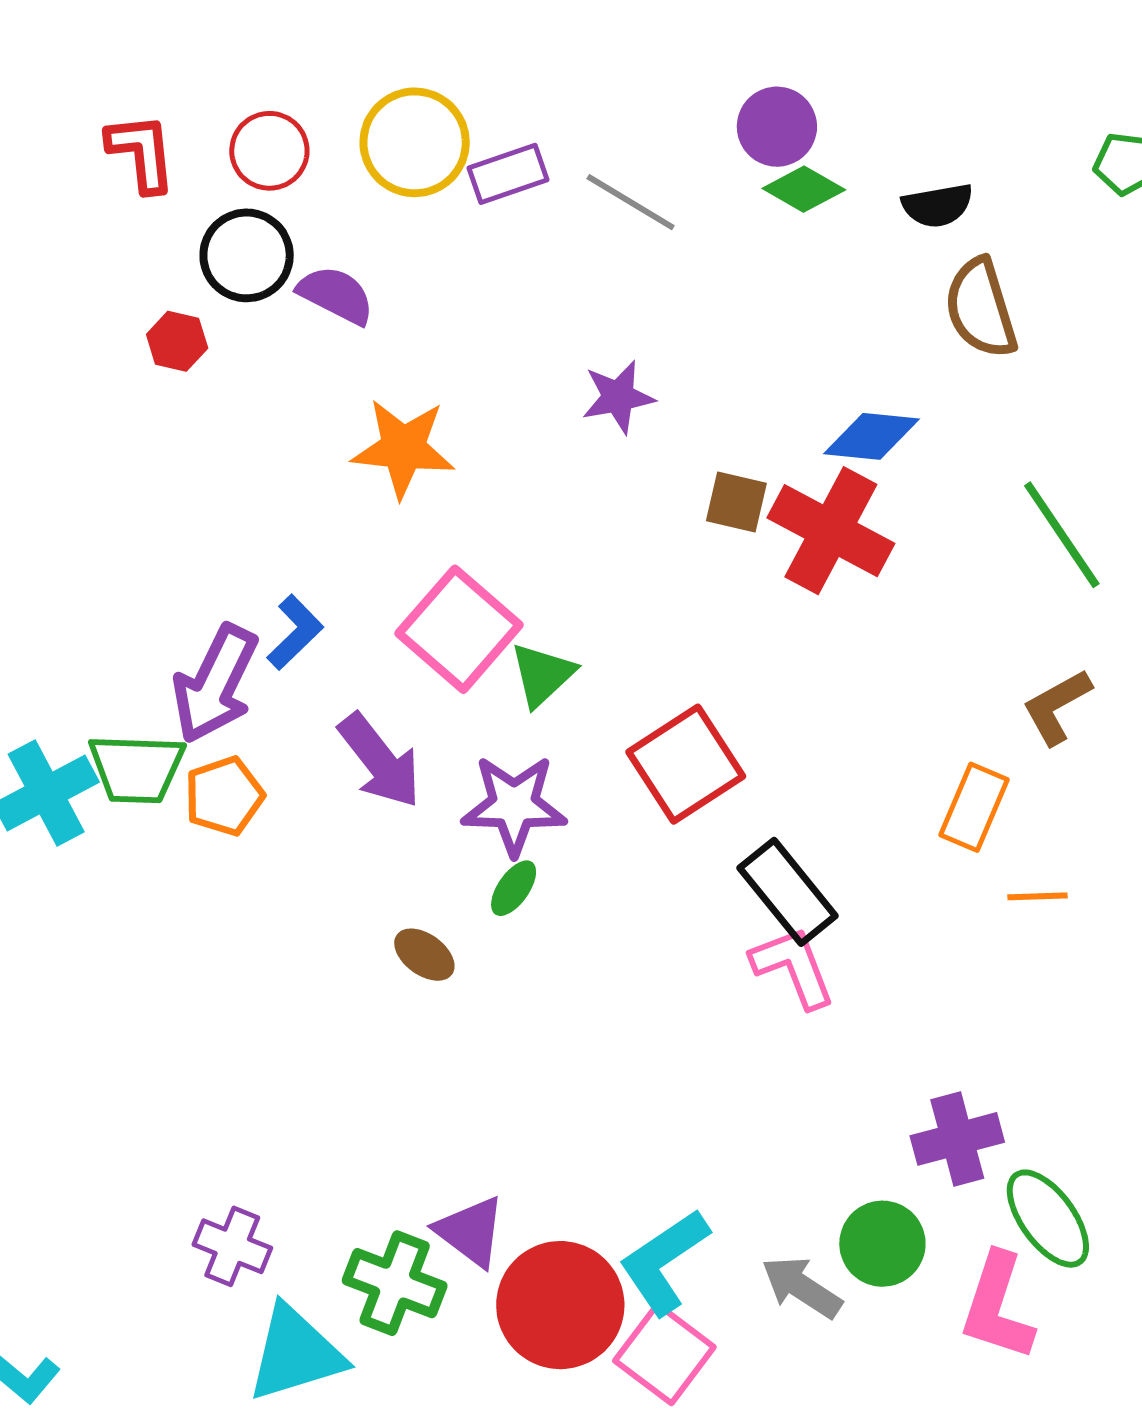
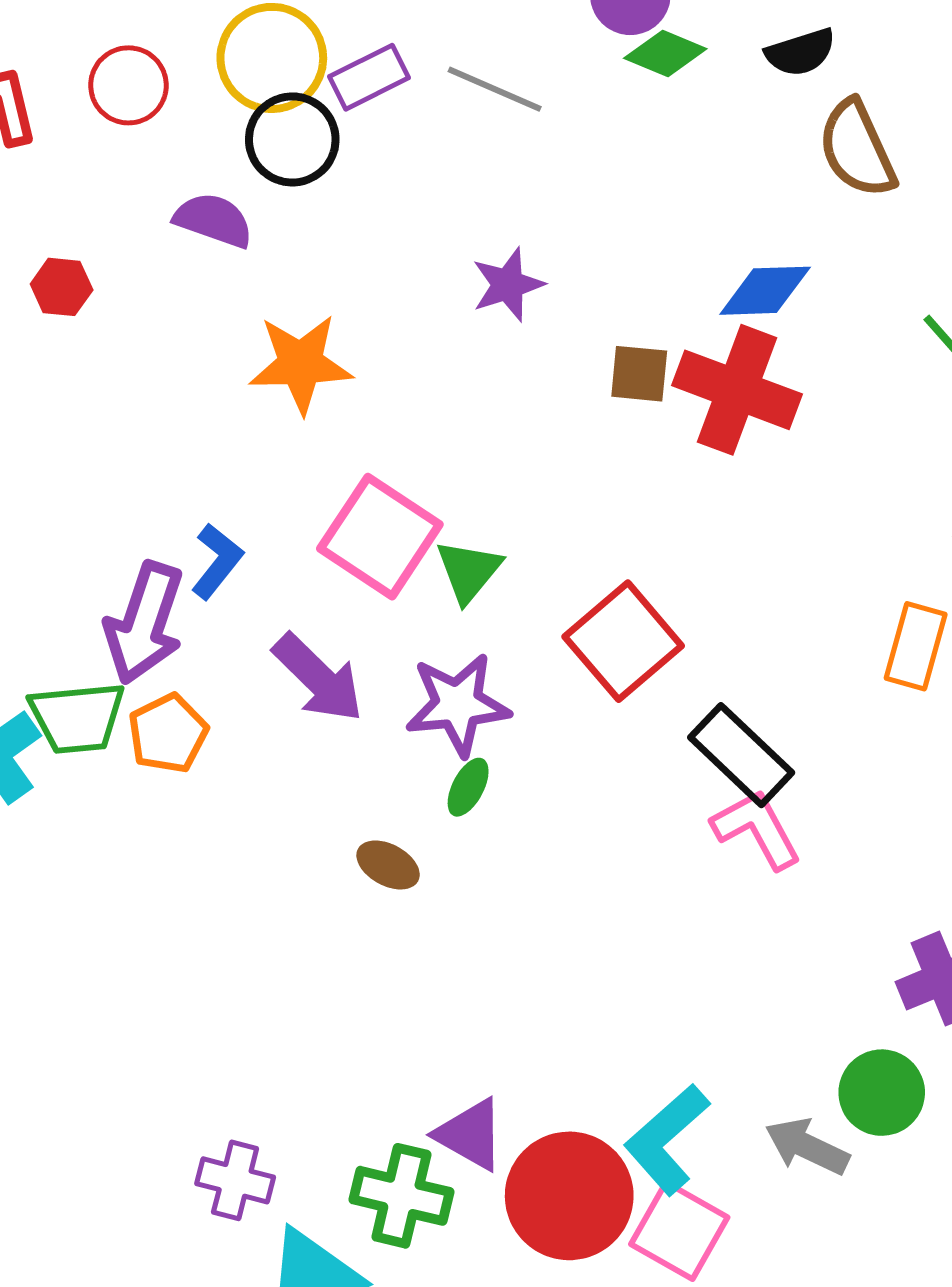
black circle: (247, 255) -> (292, 139), moved

